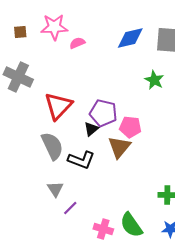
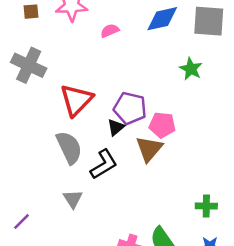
pink semicircle: (77, 43) -> (110, 31), moved
black L-shape: (81, 160) -> (104, 164), turned -52
purple line: (70, 208) -> (21, 222), moved

